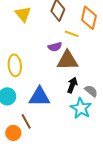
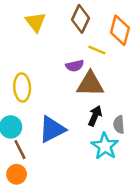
gray semicircle: (91, 91) -> (119, 125), turned -136
blue triangle: (39, 97) -> (52, 129), turned -30
brown line: (26, 121) -> (20, 150), moved

